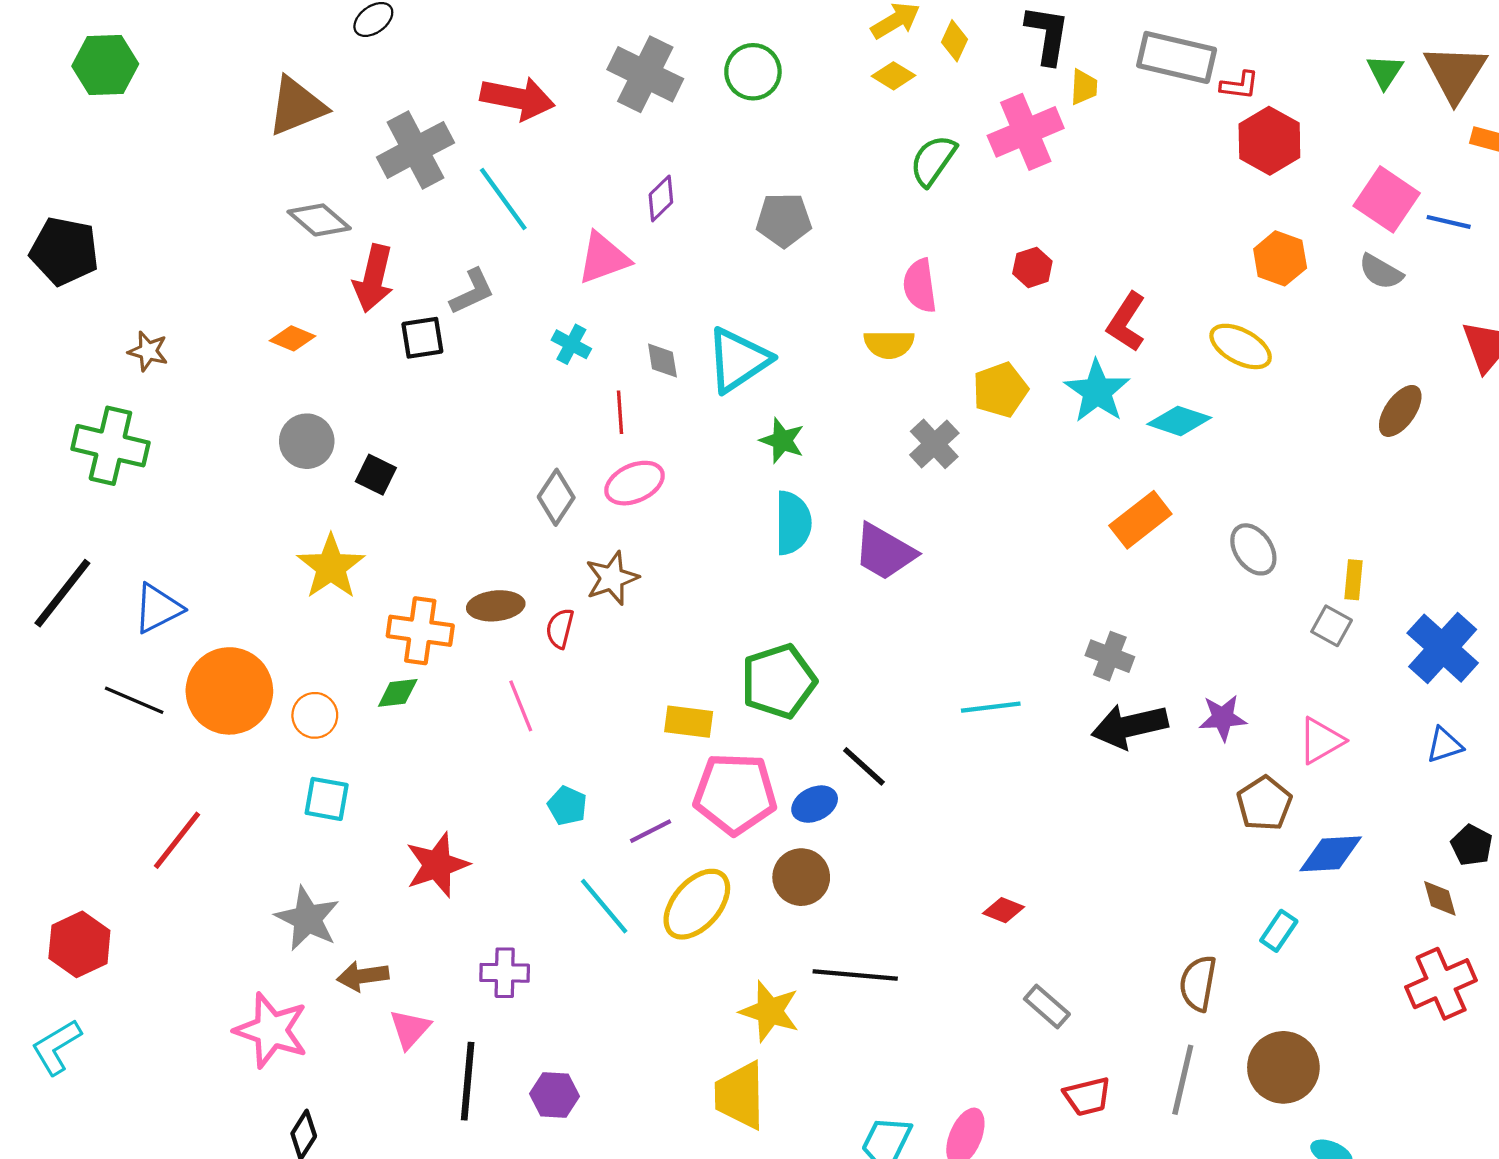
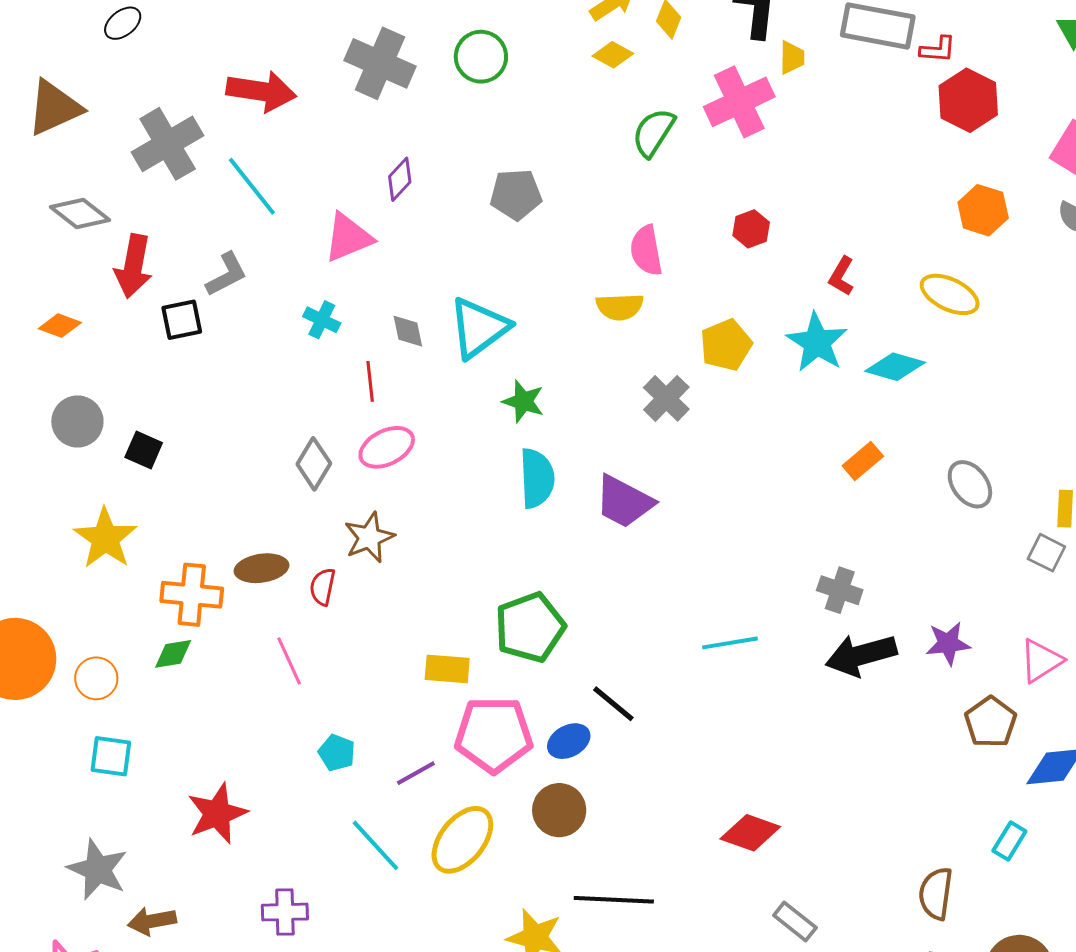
red L-shape: (1126, 322) -> (841, 276), size x0.7
orange rectangle: (1140, 520) -> (863, 461), size x0.7
red diamond: (1004, 910) -> (750, 833), size x1.5

